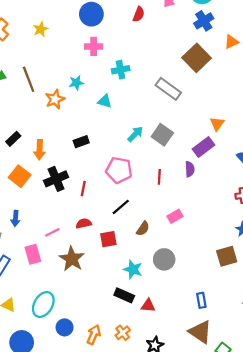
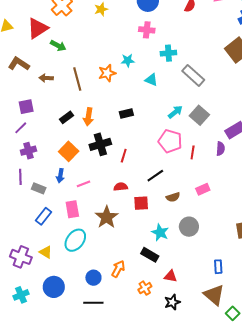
brown line: (29, 79) -> (77, 79), moved
gray rectangle: (168, 89) -> (193, 75), moved
black rectangle: (13, 139) -> (66, 117), moved
pink pentagon: (119, 170) -> (170, 141), moved
orange square: (20, 176) -> (69, 151), moved
brown semicircle: (143, 229) -> (173, 197), turned 32
pink line: (52, 232) -> (84, 184), moved
cyan ellipse: (43, 305) -> (75, 240), moved
red triangle: (148, 306) -> (170, 276), moved
orange arrow: (94, 335) -> (118, 269), moved

